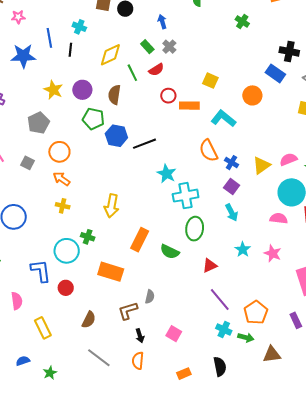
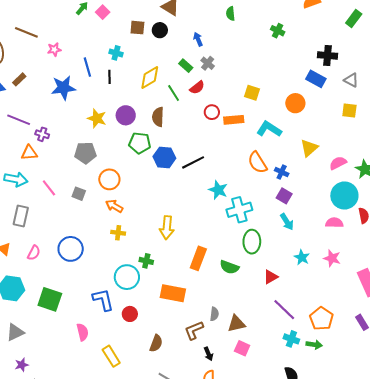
gray pentagon: (38, 123) -> (85, 153), turned 30
yellow triangle: (262, 165) -> (309, 148), moved
brown triangle: (272, 354) -> (236, 324), moved

